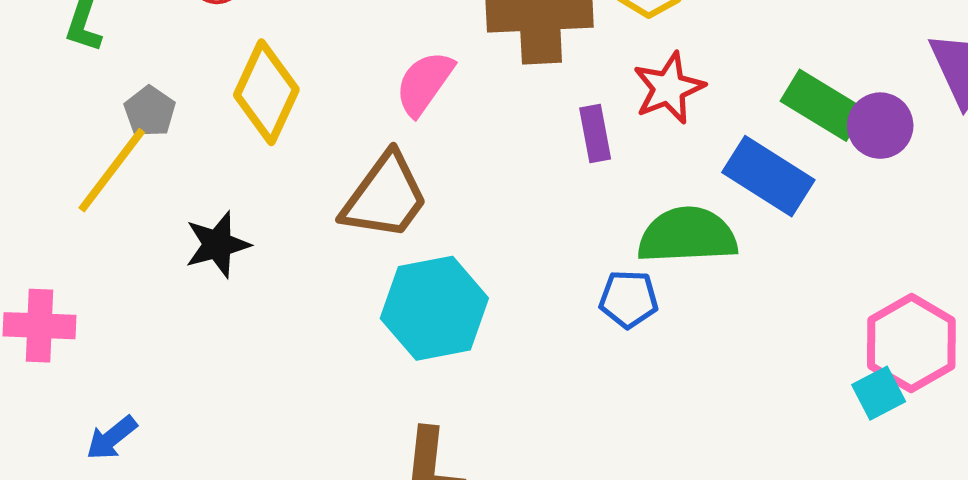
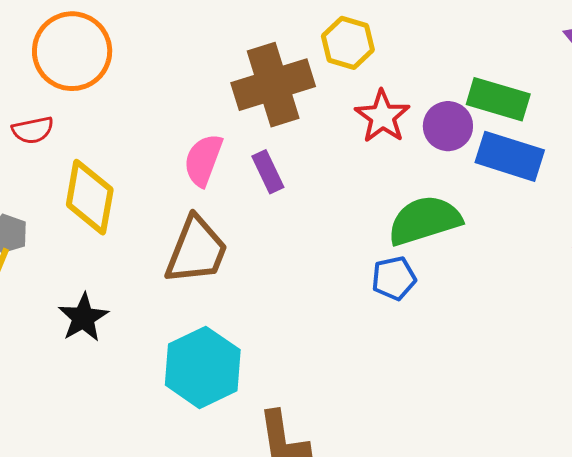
purple circle: (880, 126) -> (448, 126), moved
purple rectangle: (595, 134) -> (268, 172), moved
blue rectangle: (768, 176) -> (510, 156), moved
cyan hexagon: (434, 308) -> (203, 367), moved

